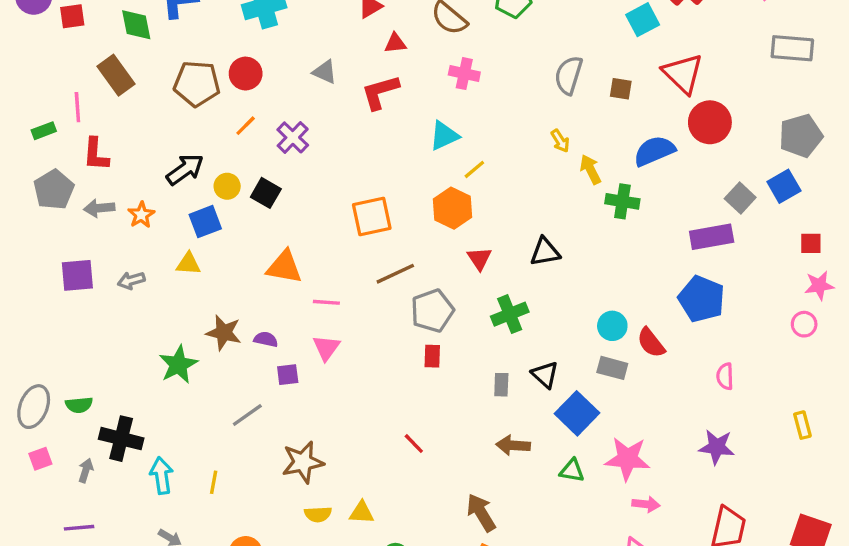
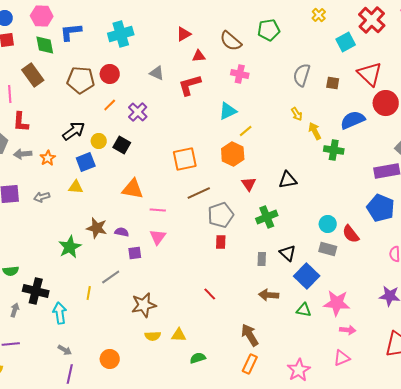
yellow line: (214, 482) -> (89, 293), moved

